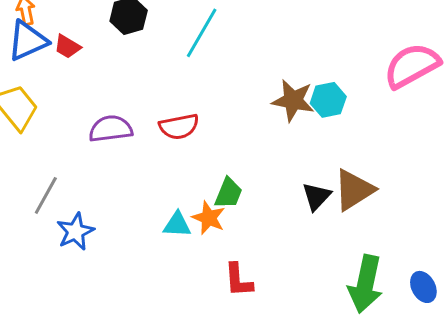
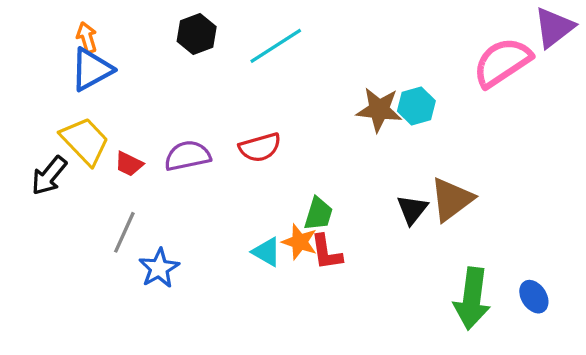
cyan line: (202, 33) -> (276, 46), turned 32
red trapezoid: (67, 47) -> (129, 164), moved
cyan triangle: (177, 225) -> (267, 252), turned 32
red L-shape: (238, 280) -> (326, 252), moved

